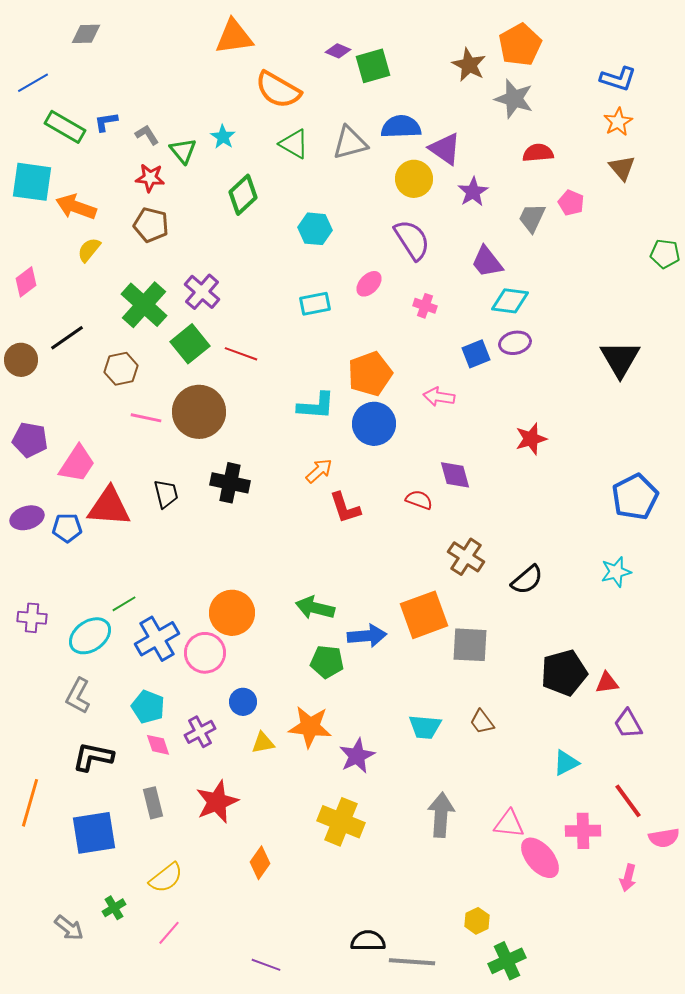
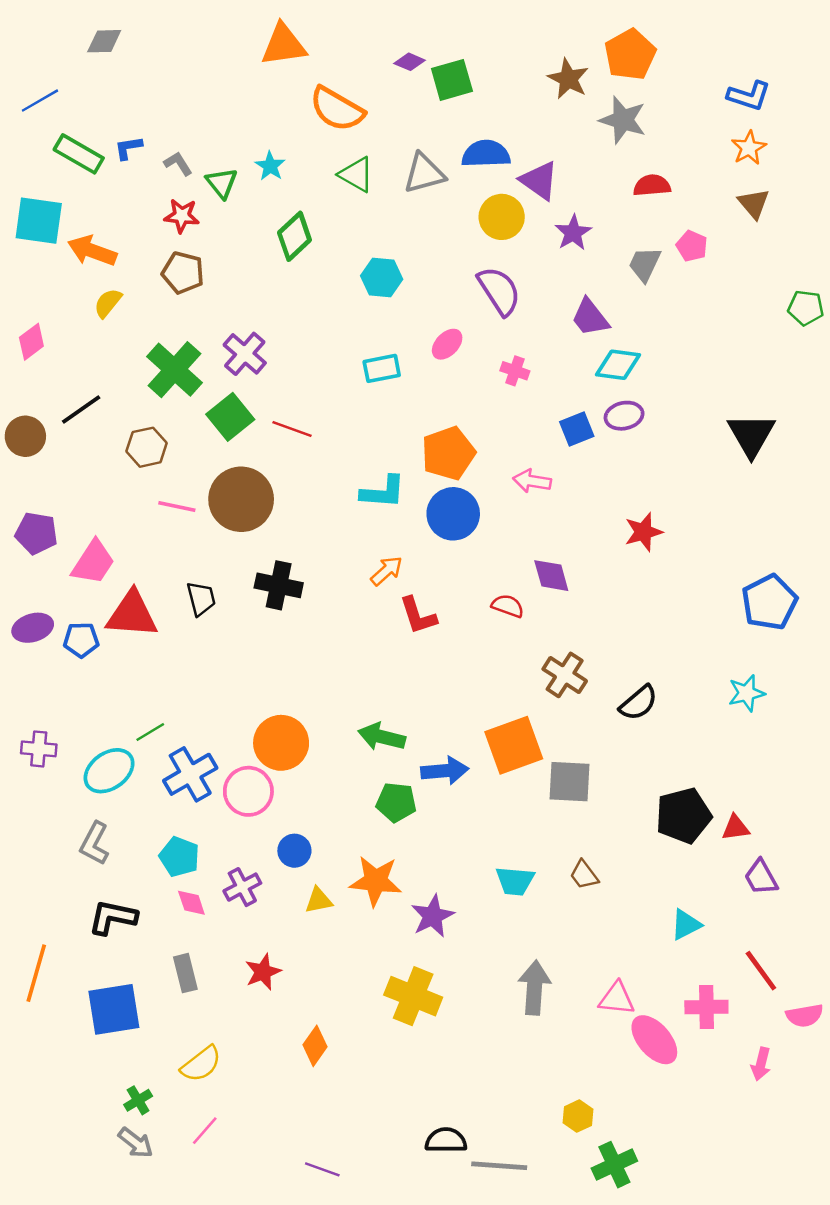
red star: (217, 802) -> (263, 972), size x0.7
gray arrow: (69, 928) -> (136, 1143), moved

